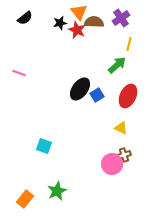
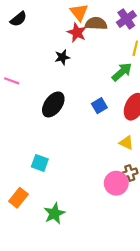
black star: (60, 23) -> (62, 57), moved
black ellipse: (80, 89) -> (53, 104), moved
orange rectangle: (25, 199) -> (18, 198), moved

